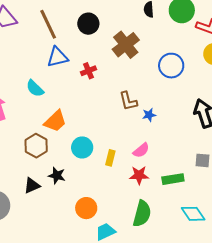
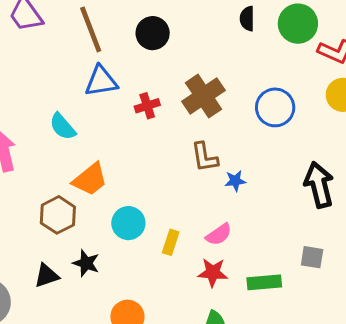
brown cross: (126, 45) -> (203, 96), moved

